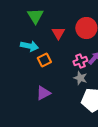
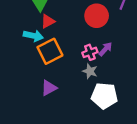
red triangle: (58, 33) -> (48, 21), moved, turned 32
orange square: (44, 60) -> (50, 51), size x1.6

